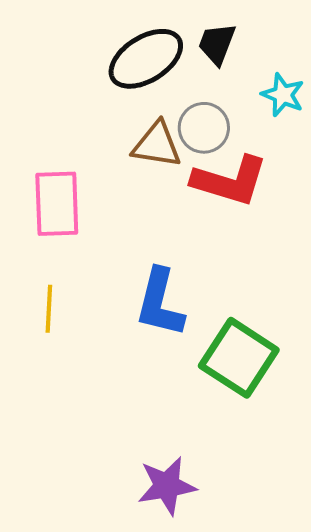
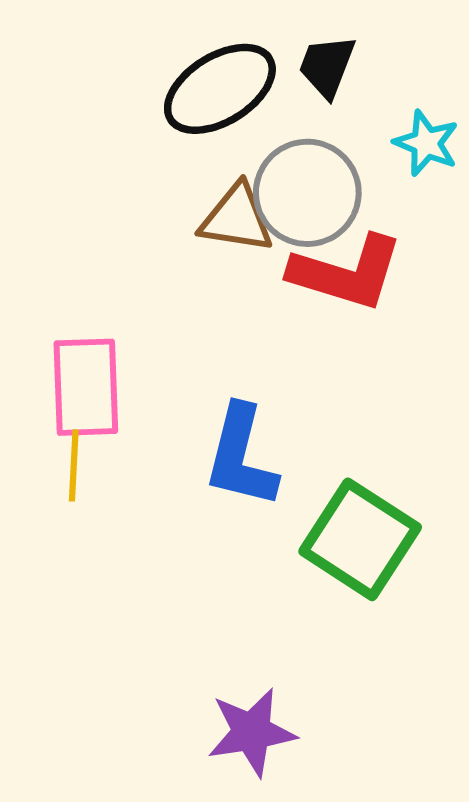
gray circle: (204, 128) -> (307, 193), size x1.4
pink rectangle: (57, 204) -> (86, 387), moved

